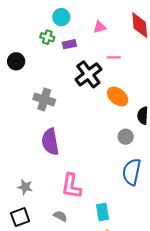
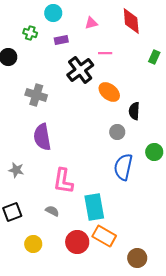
green cross: (47, 37) -> (30, 33), moved
gray star: (25, 187) -> (16, 170), moved
cyan rectangle: (103, 212) -> (94, 207), size x1.5

